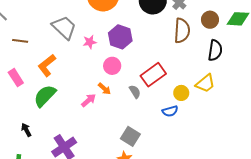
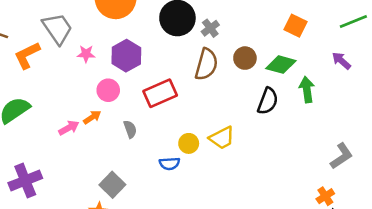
black semicircle: (215, 50) -> (268, 101), moved
orange L-shape: (47, 65) -> (27, 55), moved
red rectangle: (153, 75) -> (160, 93), moved
orange arrow: (104, 89) -> (92, 117), turned -88

